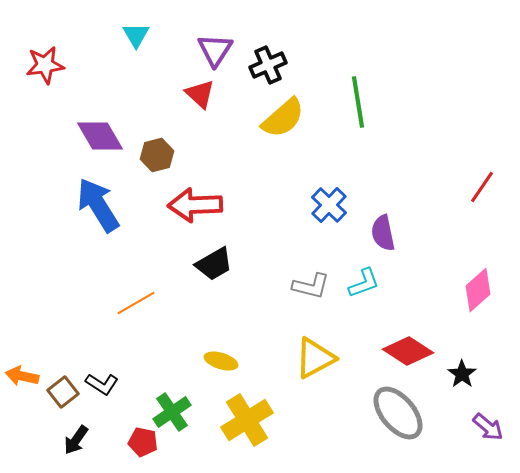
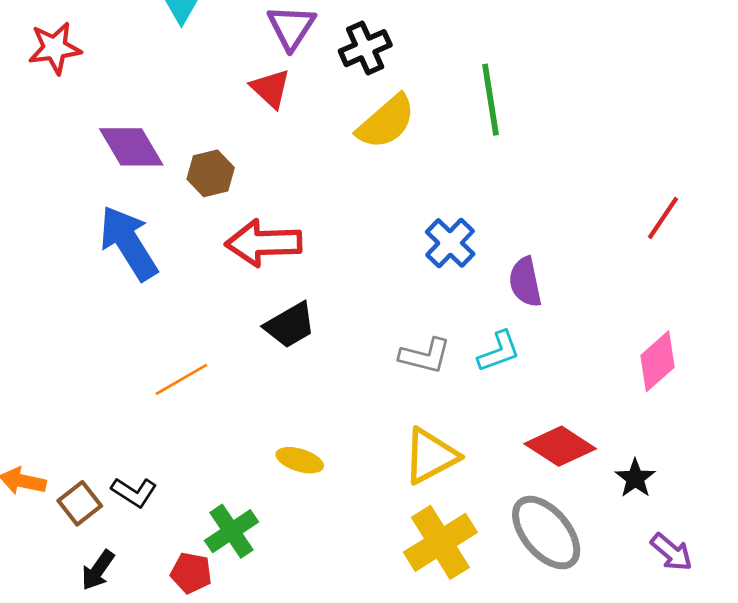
yellow cross: (247, 420) -> (440, 542), moved

